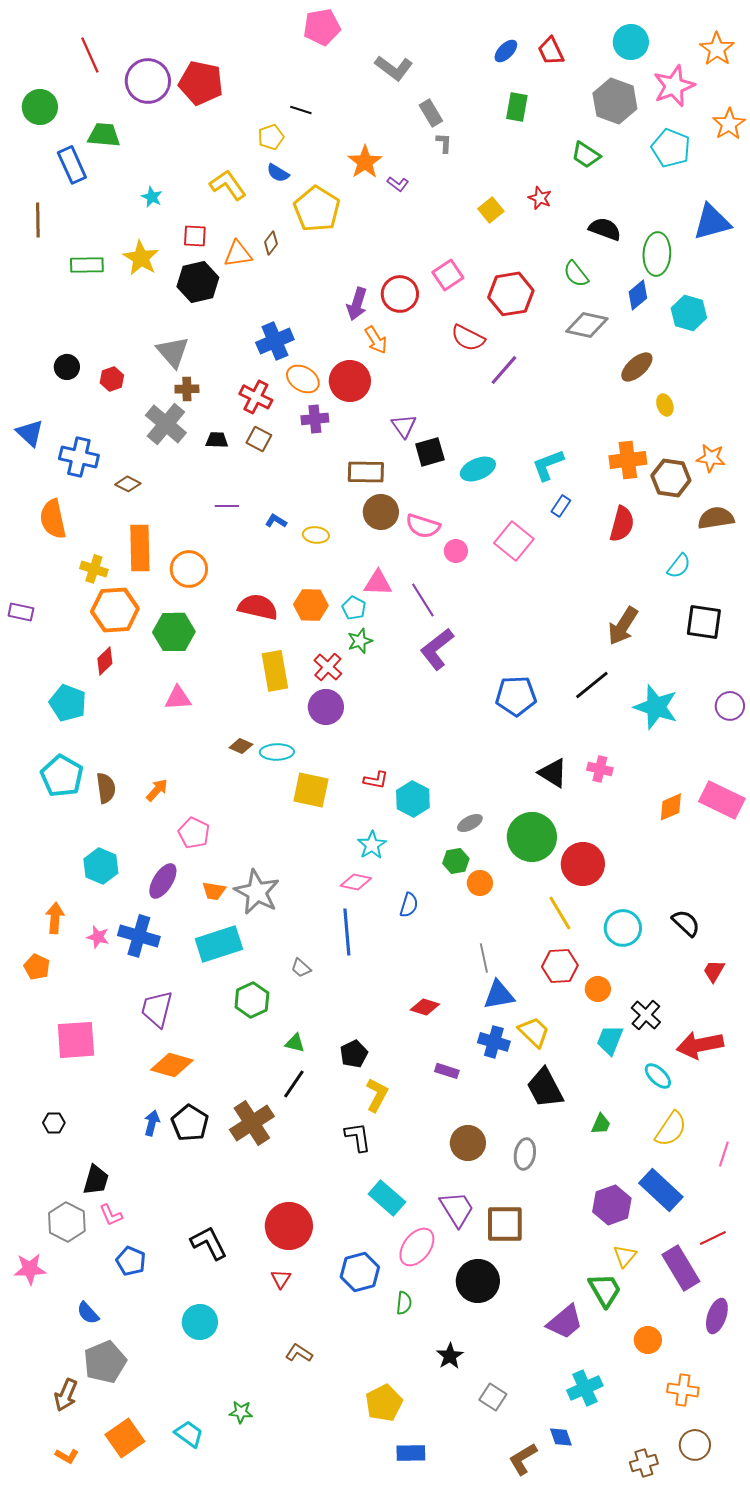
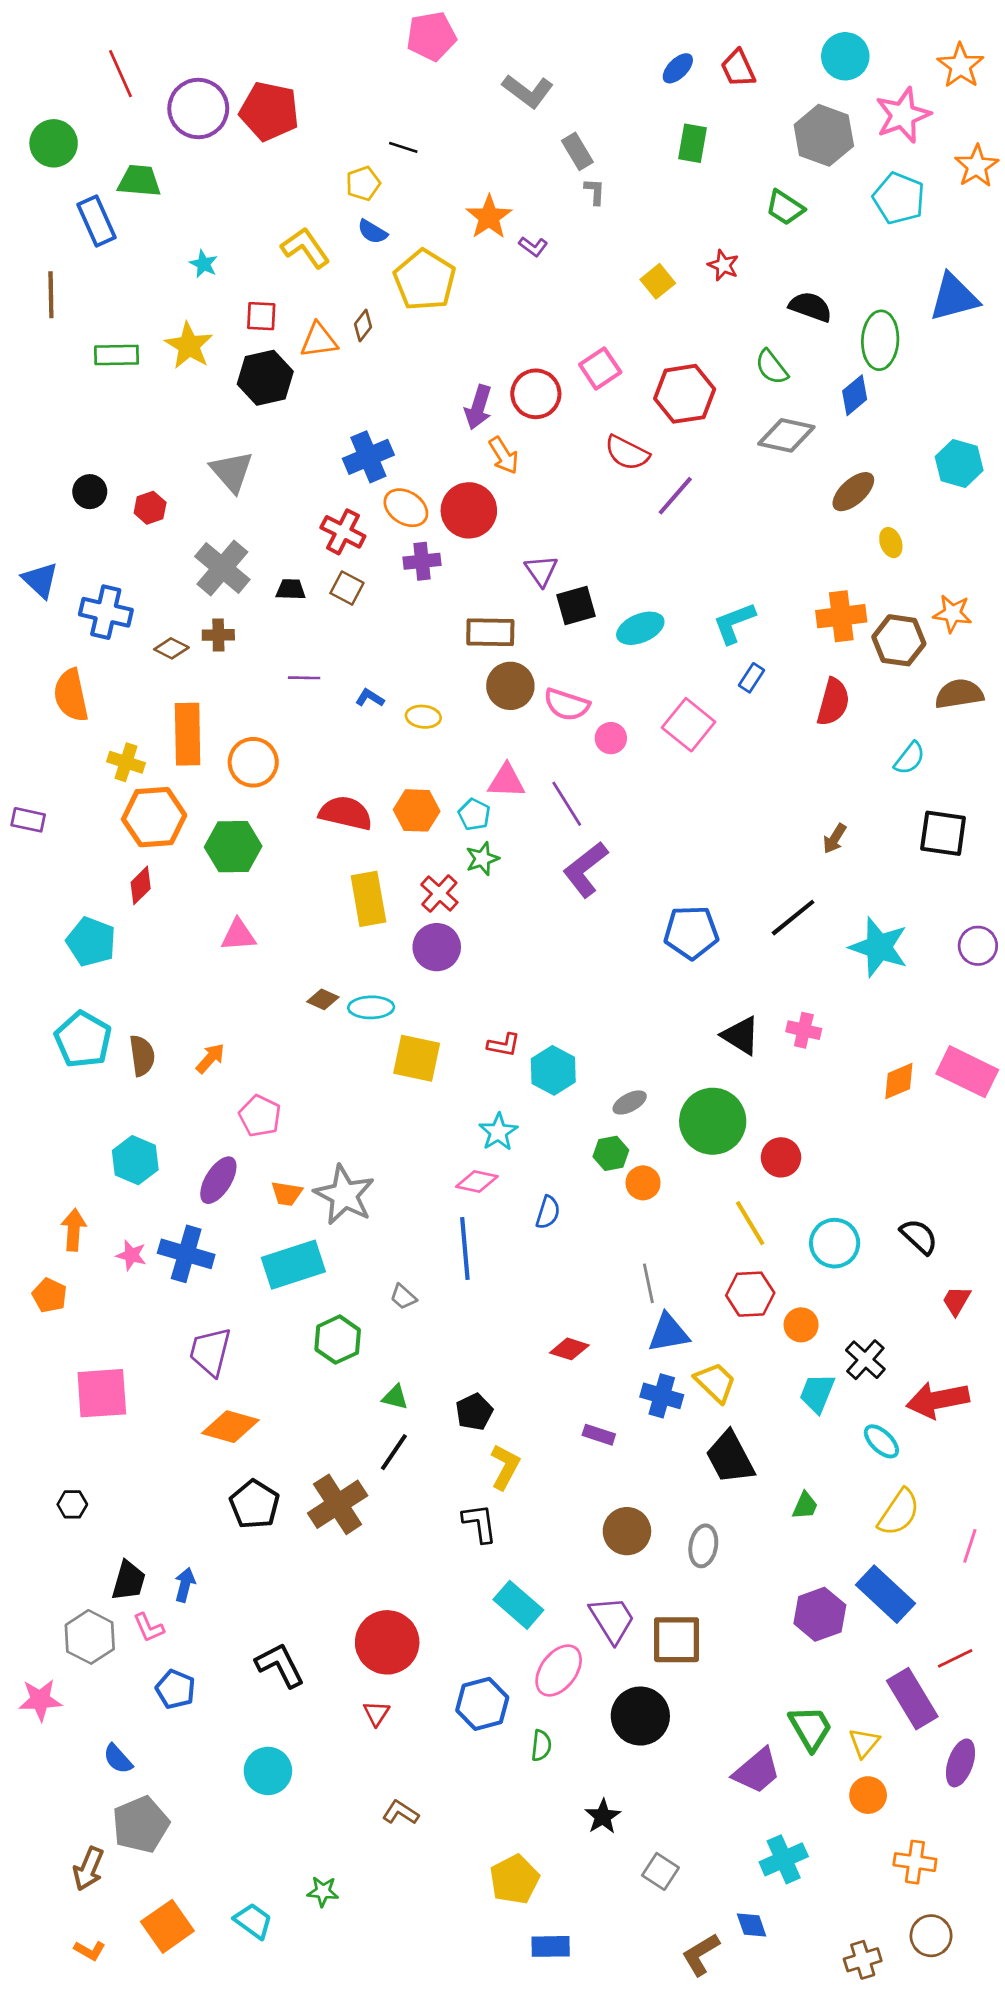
cyan hexagon: (689, 313) -> (959, 463), moved
brown cross: (187, 389) -> (218, 635), moved
brown arrow: (623, 626) -> (835, 839), size x0.6
red circle: (583, 864) -> (781, 1157), size x0.7
blue arrow: (152, 1123) -> (185, 1585), moved
yellow triangle: (625, 1256) -> (864, 1743), moved

